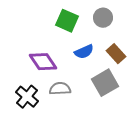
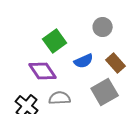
green square: (67, 21) -> (55, 41), moved, turned 30

